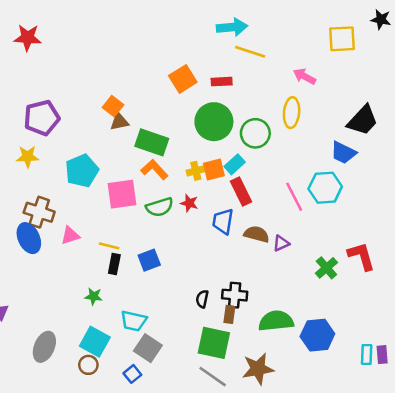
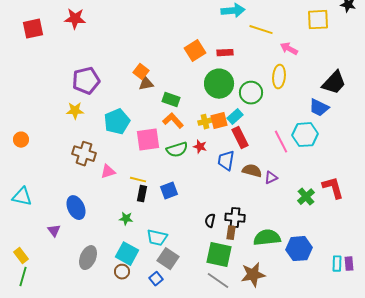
yellow line: (250, 52) -> (261, 30), moved
green rectangle: (152, 142) -> (171, 100), size x0.7
blue ellipse: (29, 238) -> (76, 208), moved

